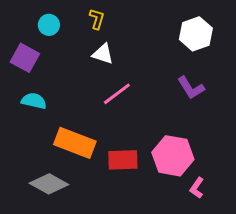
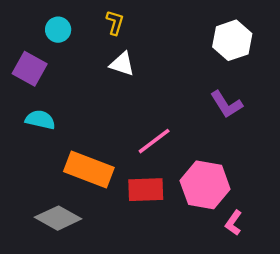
pink line: (117, 94) -> (154, 141), moved

